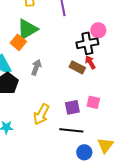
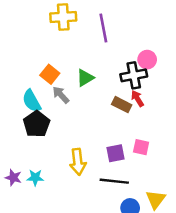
green triangle: (27, 29) -> (85, 78), moved, size x0.7
gray arrow: (36, 67) -> (61, 95), moved, turned -63
yellow arrow: (41, 114) -> (78, 162), turned -35

